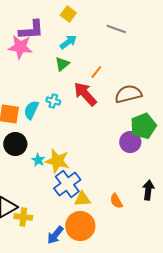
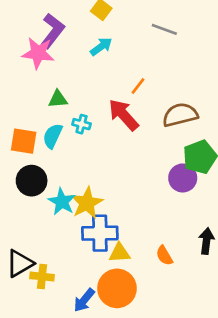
purple L-shape: (31, 30) -> (53, 31), turned -48
green triangle: (62, 64) -> (58, 99), moved, turned 35
cyan star: (38, 160) -> (62, 202), size x1.5
yellow star: (57, 161) -> (87, 203), turned 30
blue cross: (67, 184) -> (100, 233), turned 36

